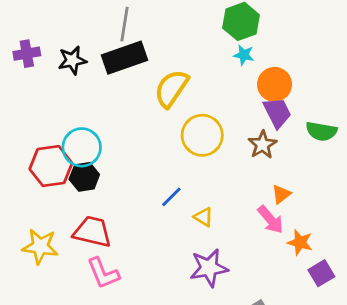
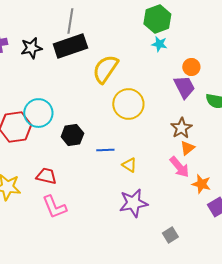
orange circle: (275, 84) -> (191, 67), moved, size x0.7
brown star: (262, 145) -> (181, 128), moved
black hexagon: (84, 177) -> (72, 135), moved
blue line: (171, 197) -> (105, 150), turned 42
red trapezoid: (92, 232) -> (46, 176), size x0.7

